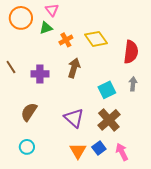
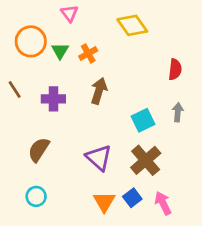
orange circle: (21, 18) -> (31, 41), moved
green triangle: (46, 28) -> (60, 51), moved, turned -40
yellow diamond: (96, 39) -> (132, 25), moved
red semicircle: (131, 52) -> (175, 69), size x0.7

